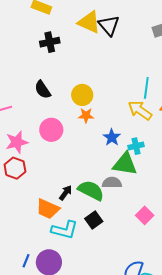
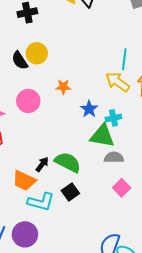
yellow circle: (82, 95) -> (37, 53), moved
gray semicircle: (112, 183) -> (114, 158), moved

